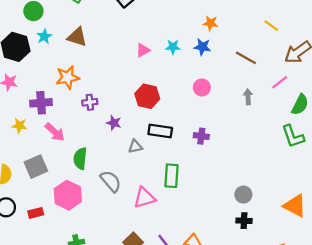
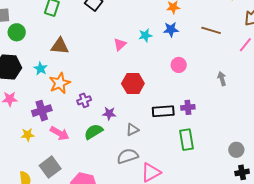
cyan star: (44, 36) -> (41, 69), moved
gray arrow: (248, 97) -> (222, 79), moved
black rectangle: (160, 131) -> (163, 111), moved
green semicircle: (80, 159) -> (94, 132), moved, turned 66
green rectangle: (172, 176) -> (186, 140), moved
gray semicircle: (111, 181) -> (128, 156), moved, turned -55

